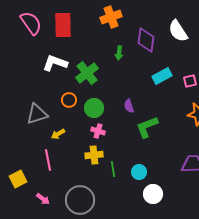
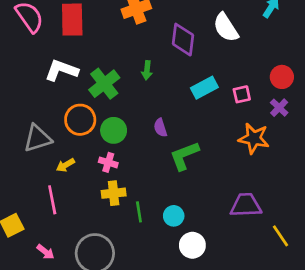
green arrow: (119, 53) -> (147, 70), moved
orange circle: (69, 100) -> (80, 120), size x1.5
pink cross: (98, 131) -> (108, 162), moved

